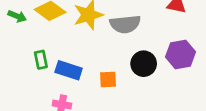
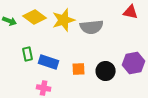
purple hexagon: (181, 54) -> (134, 63), moved
black circle: (144, 64) -> (106, 71), moved

